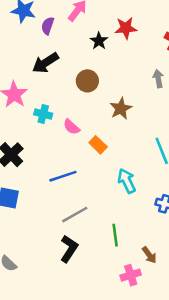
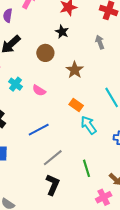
black star: (99, 41) -> (62, 32), moved
cyan cross: (43, 114) -> (16, 84), turned 32
orange rectangle: (98, 145) -> (76, 105), moved

